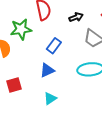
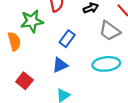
red square: (14, 85) -> (24, 81), turned -35

